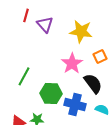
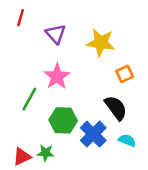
red line: (26, 15) -> (21, 18), moved
pink star: (72, 63) -> (57, 76), moved
blue cross: (75, 104) -> (93, 134), turned 30

